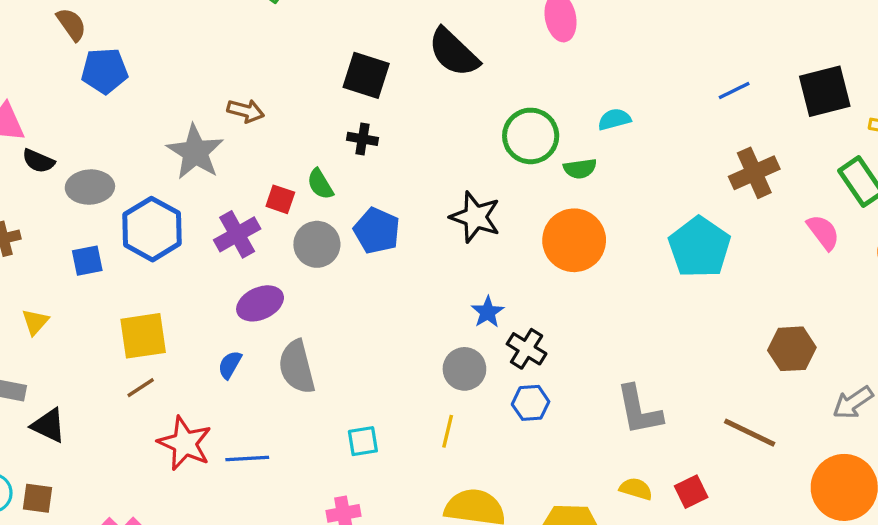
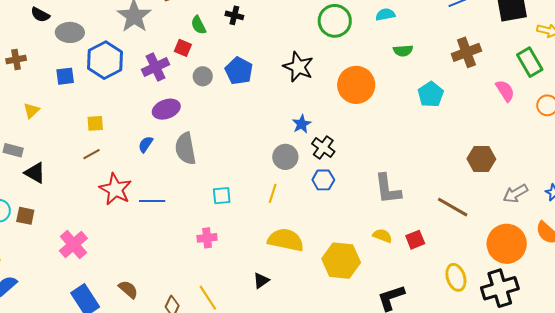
green semicircle: (580, 169) -> (403, 51), moved
green semicircle: (320, 184) -> (199, 25), moved
gray circle: (317, 244) -> (203, 76), size x0.7
cyan pentagon: (699, 247) -> (431, 94), size x0.7
yellow square: (143, 336) -> (95, 123), size x0.6

